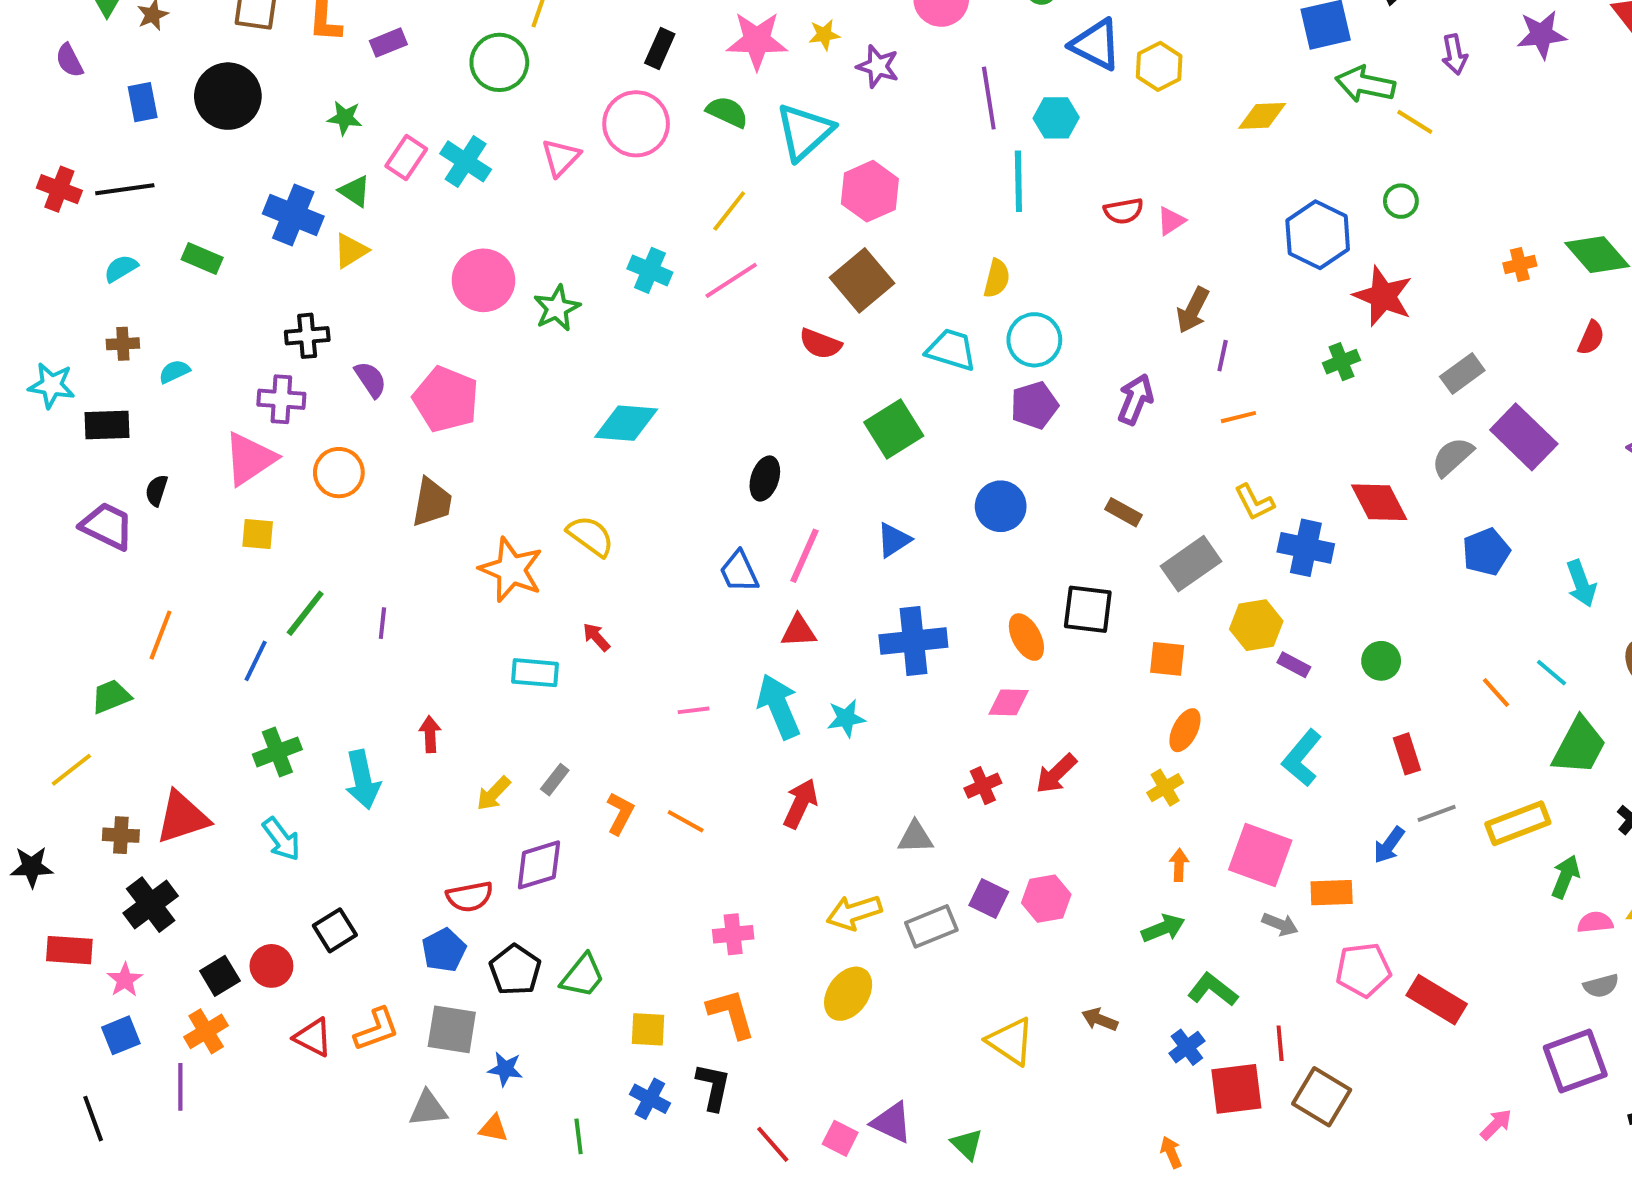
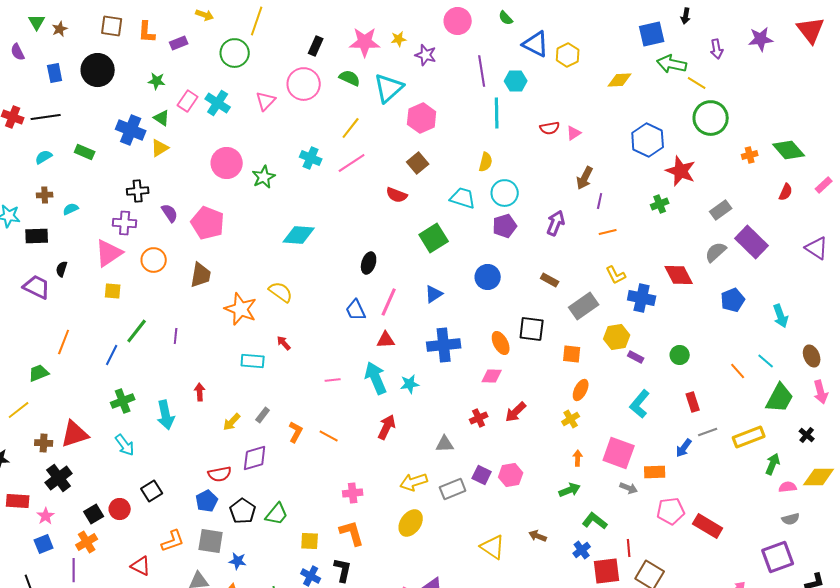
green circle: (1401, 201) -> (711, 118), moved, size x2.0
brown square: (862, 280) -> (418, 163), size x0.7
red triangle: (313, 1037) -> (141, 566), moved

